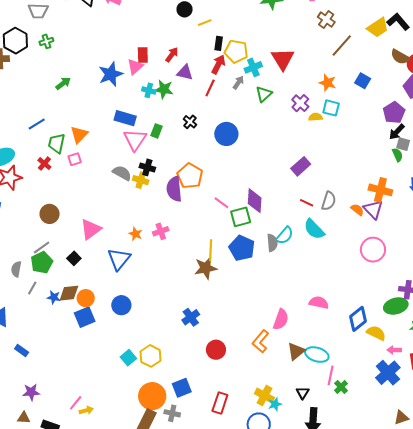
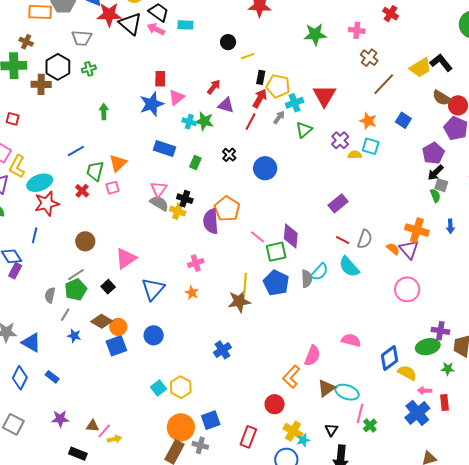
red rectangle: (143, 55) -> (160, 79), moved
green arrow: (63, 83) -> (104, 112), turned -56
pink triangle: (135, 140) -> (159, 189), moved, size x0.7
orange star: (135, 234) -> (192, 293), moved
brown diamond: (69, 293) -> (102, 321), turned 35
blue star: (54, 297) -> (74, 336), moved
red circle: (216, 350) -> (275, 404), moved
brown triangle: (24, 418) -> (93, 426), moved

